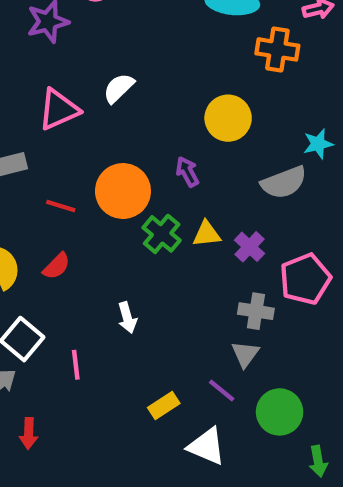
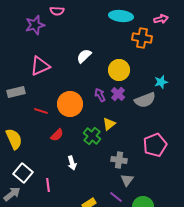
white semicircle: (119, 88) -> (84, 56), moved
green cross: (162, 234) -> (92, 136), moved
yellow triangle: (207, 234) -> (109, 124), turned -32
purple cross: (250, 247) -> (118, 94), moved
red semicircle: (56, 266) -> (57, 135), moved
gray cross: (256, 311) -> (119, 160), moved

